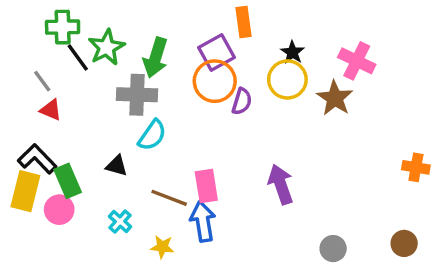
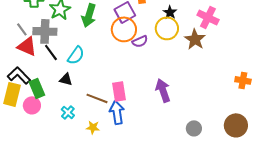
black line: (78, 57) -> (51, 52), moved
gray cross: (137, 95) -> (45, 31), moved
purple semicircle: (242, 101) -> (140, 41), turned 49
red triangle: (51, 110) -> (27, 46), size x1.5
cyan semicircle: (152, 135) -> (76, 55), moved
brown circle: (404, 243) -> (236, 125), size x1.5

